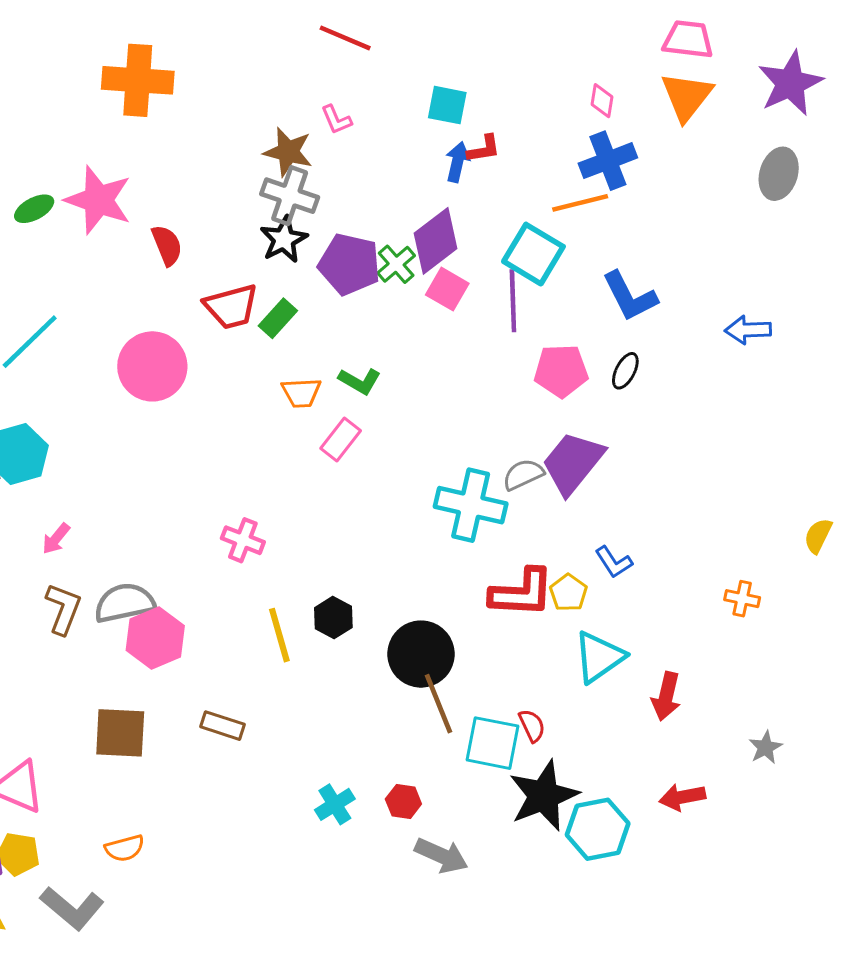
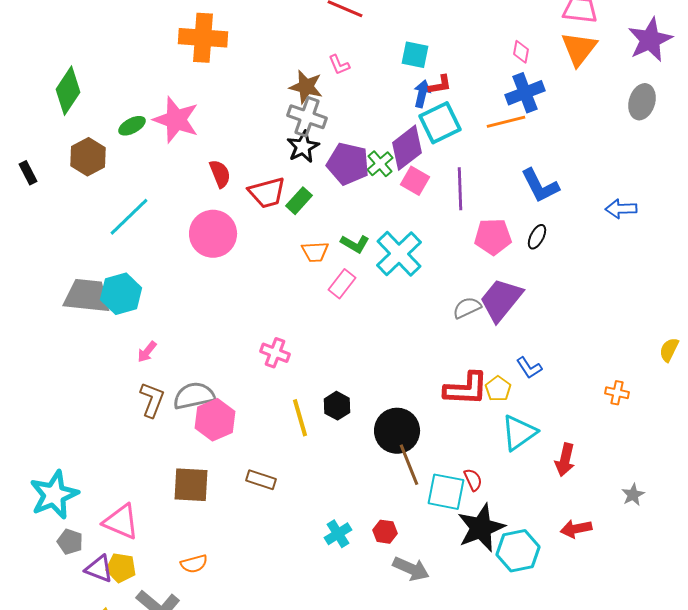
red semicircle: (167, 245) -> (220, 174), moved
cyan square: (533, 254) -> (440, 123), moved, turned 33
cyan cross: (471, 505) -> (399, 254), moved, turned 33

